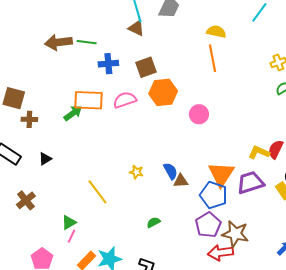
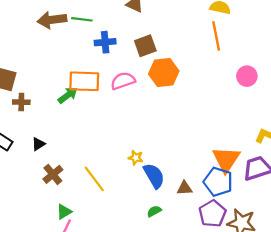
pink circle: (199, 114) -> (247, 76), moved
blue semicircle: (170, 171) -> (154, 176), moved, size x1.4
brown triangle: (181, 181) -> (185, 188), moved
brown cross: (26, 200) -> (53, 174), moved

